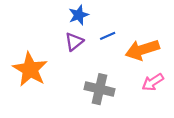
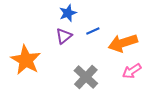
gray cross: (100, 89) -> (86, 77), turned 30

